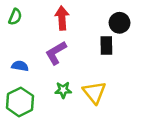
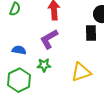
green star: (63, 90) -> (44, 65), moved
yellow triangle: (94, 92) -> (81, 72), turned 50

